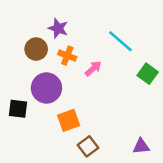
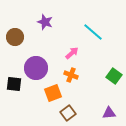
brown circle: (36, 49) -> (15, 37), moved
orange cross: (67, 56) -> (71, 75), moved
green square: (148, 74) -> (114, 76), moved

